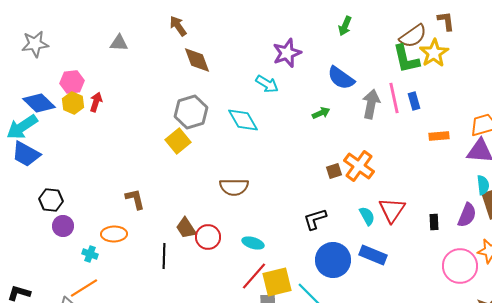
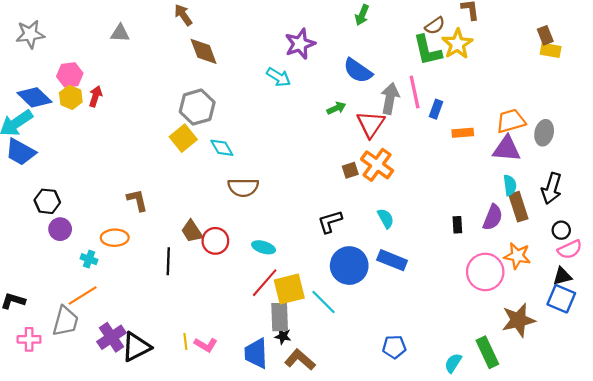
brown semicircle: (413, 36) -> (435, 26), size x0.7
blue rectangle: (414, 101) -> (436, 109), moved, turned 36
cyan diamond: (243, 120) -> (222, 148), moved, size x0.7
red triangle: (392, 210) -> (371, 124), moved

